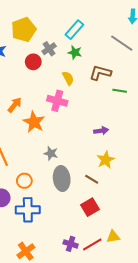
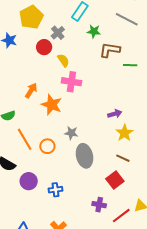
green star: (75, 52) -> (94, 31), moved
yellow semicircle: (68, 78) -> (63, 60), moved
purple arrow: (101, 131) -> (115, 114), moved
brown line: (92, 179) -> (123, 158), moved
orange circle: (24, 181) -> (47, 146), moved
blue cross: (28, 210) -> (56, 190), size x0.6
purple cross: (71, 244) -> (99, 205), moved

